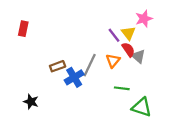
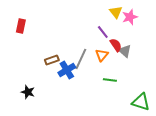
yellow triangle: (128, 33) -> (116, 12), moved
green triangle: (142, 107) -> (141, 102), moved

